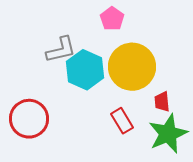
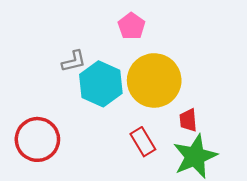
gray L-shape: (61, 50) -> (74, 61), size x0.7

